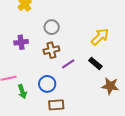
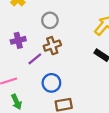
purple line: (68, 64) -> (35, 59), moved
green arrow: (22, 92) -> (16, 102), moved

